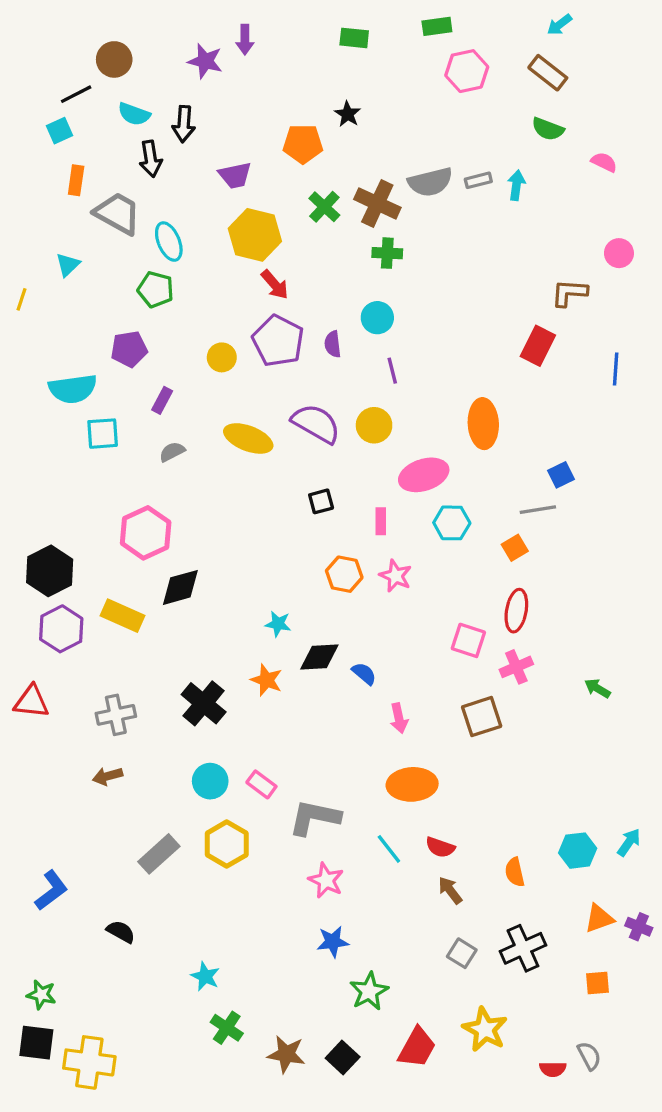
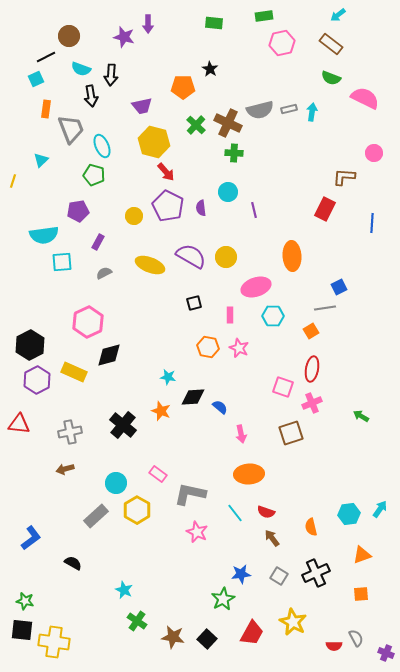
pink semicircle: (604, 162) -> (365, 98), size x1.8
gray trapezoid: (117, 213) -> (71, 129), turned 40
purple line: (392, 371) -> (254, 210), moved
cyan circle: (210, 781) -> (116, 483), moved
purple cross: (639, 927) -> (386, 653), moved
blue star: (333, 942) -> (241, 574), moved

